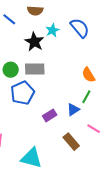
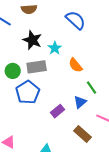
cyan star: (52, 30) -> (55, 48), moved
orange semicircle: (88, 75) -> (75, 65), moved
green line: (86, 97) -> (91, 88), turned -56

